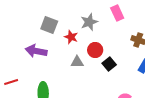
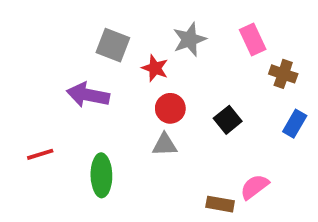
pink rectangle: (117, 13) -> (253, 39), moved
red circle: (95, 50) -> (170, 108), moved
gray triangle: (77, 62) -> (165, 145), moved

